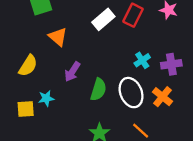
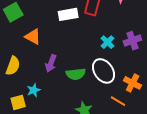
white rectangle: (103, 19) -> (68, 14), turned 42
green semicircle: (98, 90) -> (76, 74), turned 78
orange cross: (163, 97) -> (133, 83), moved

